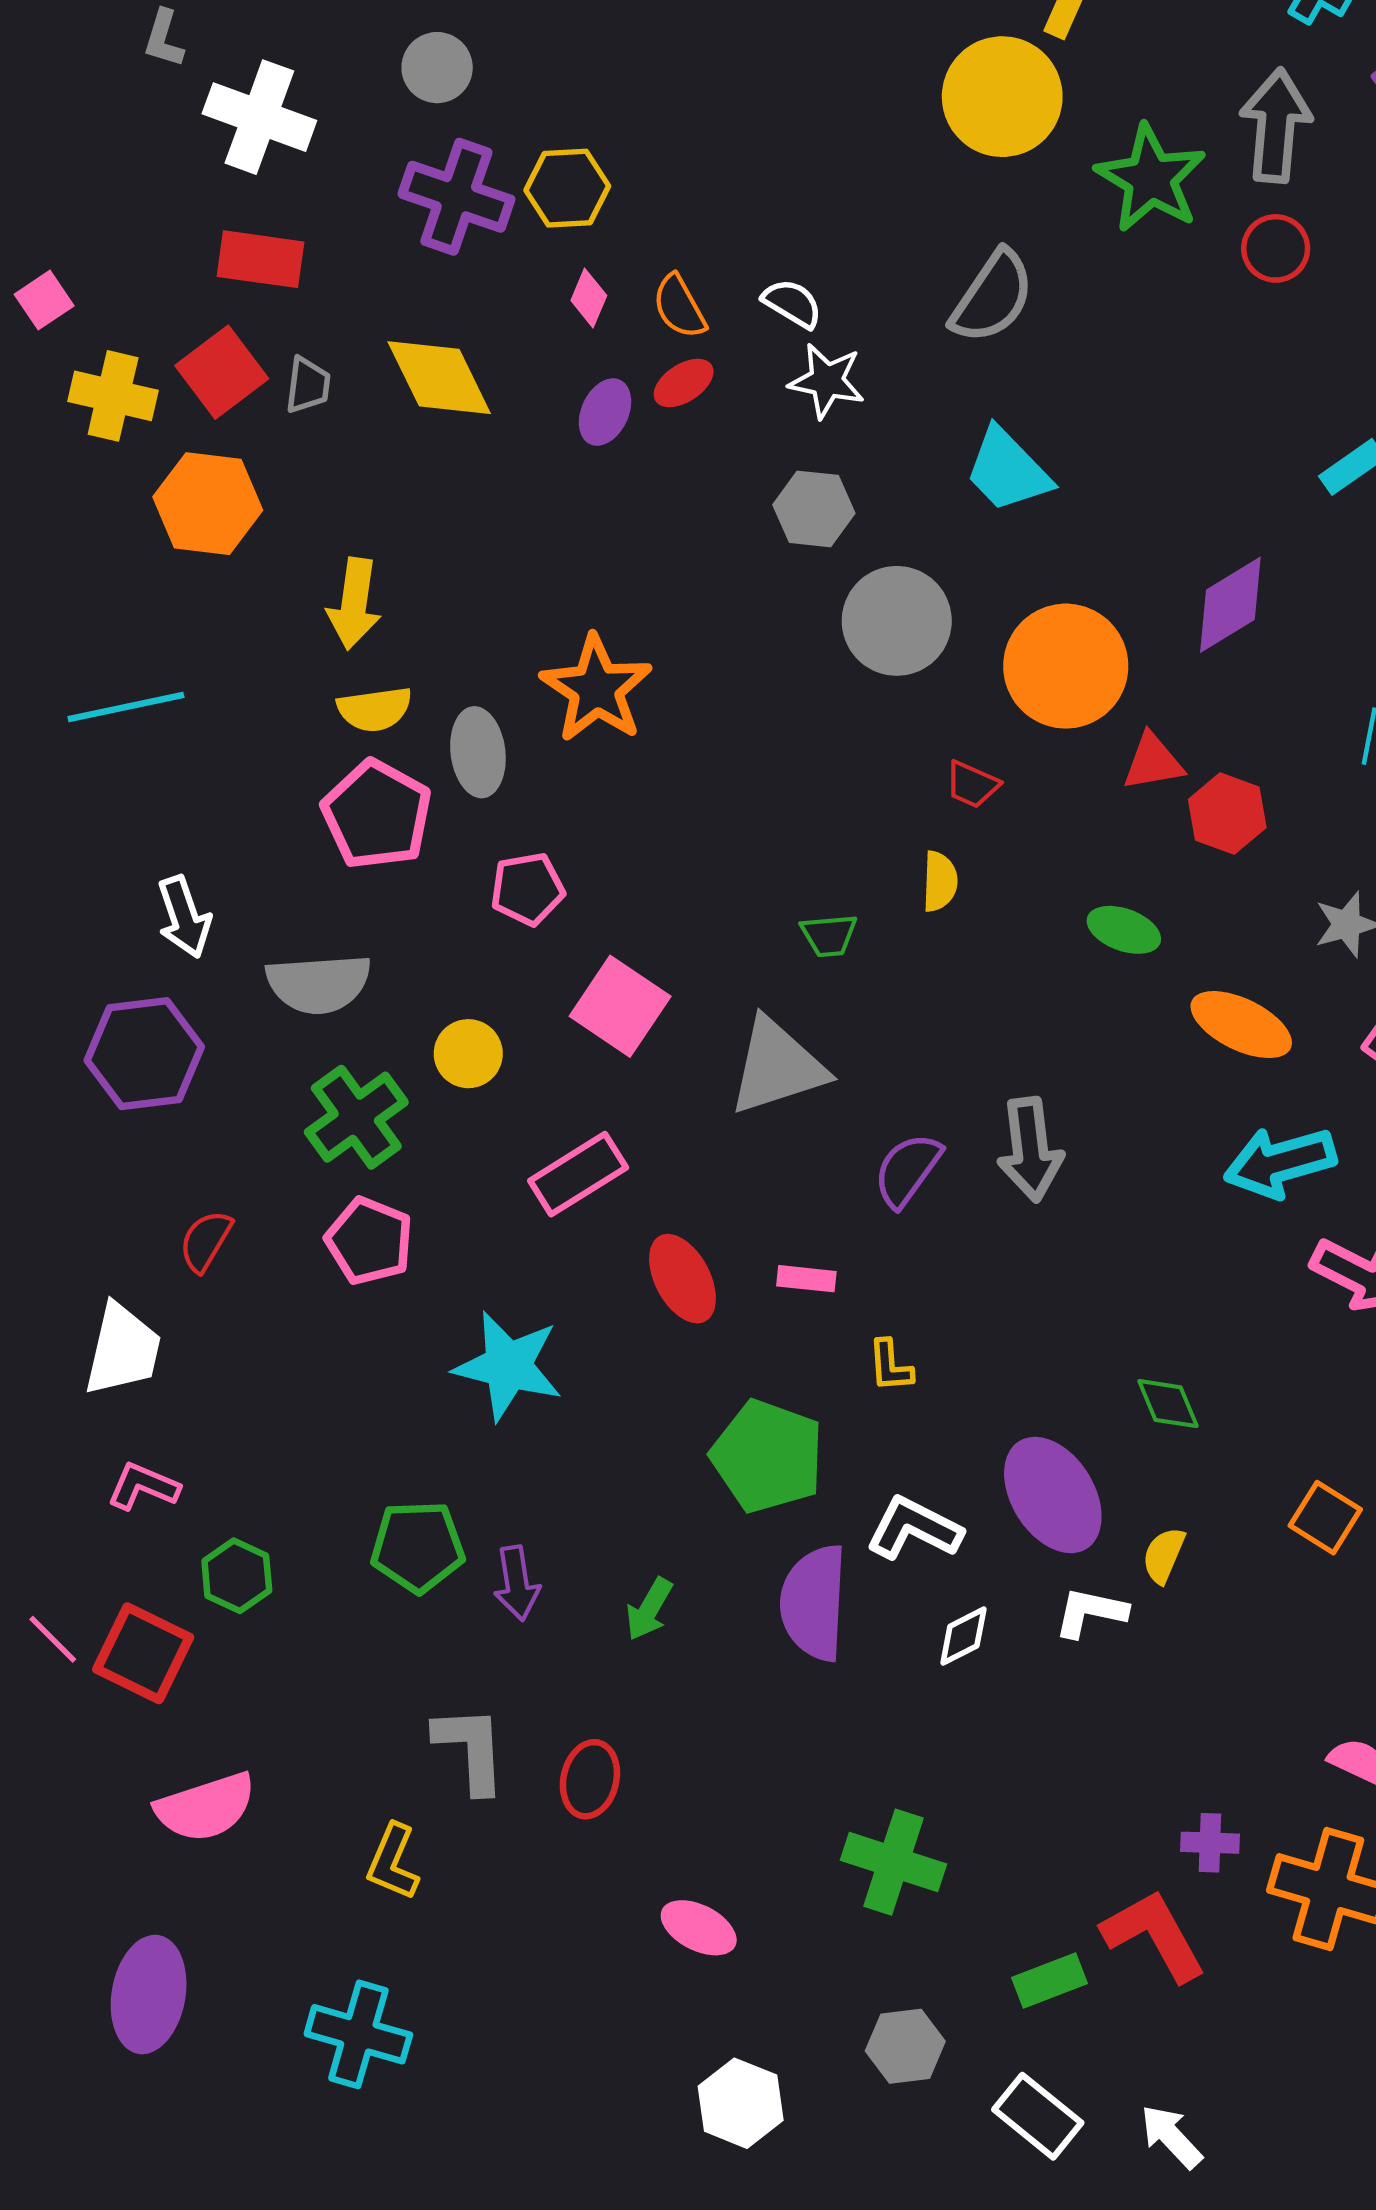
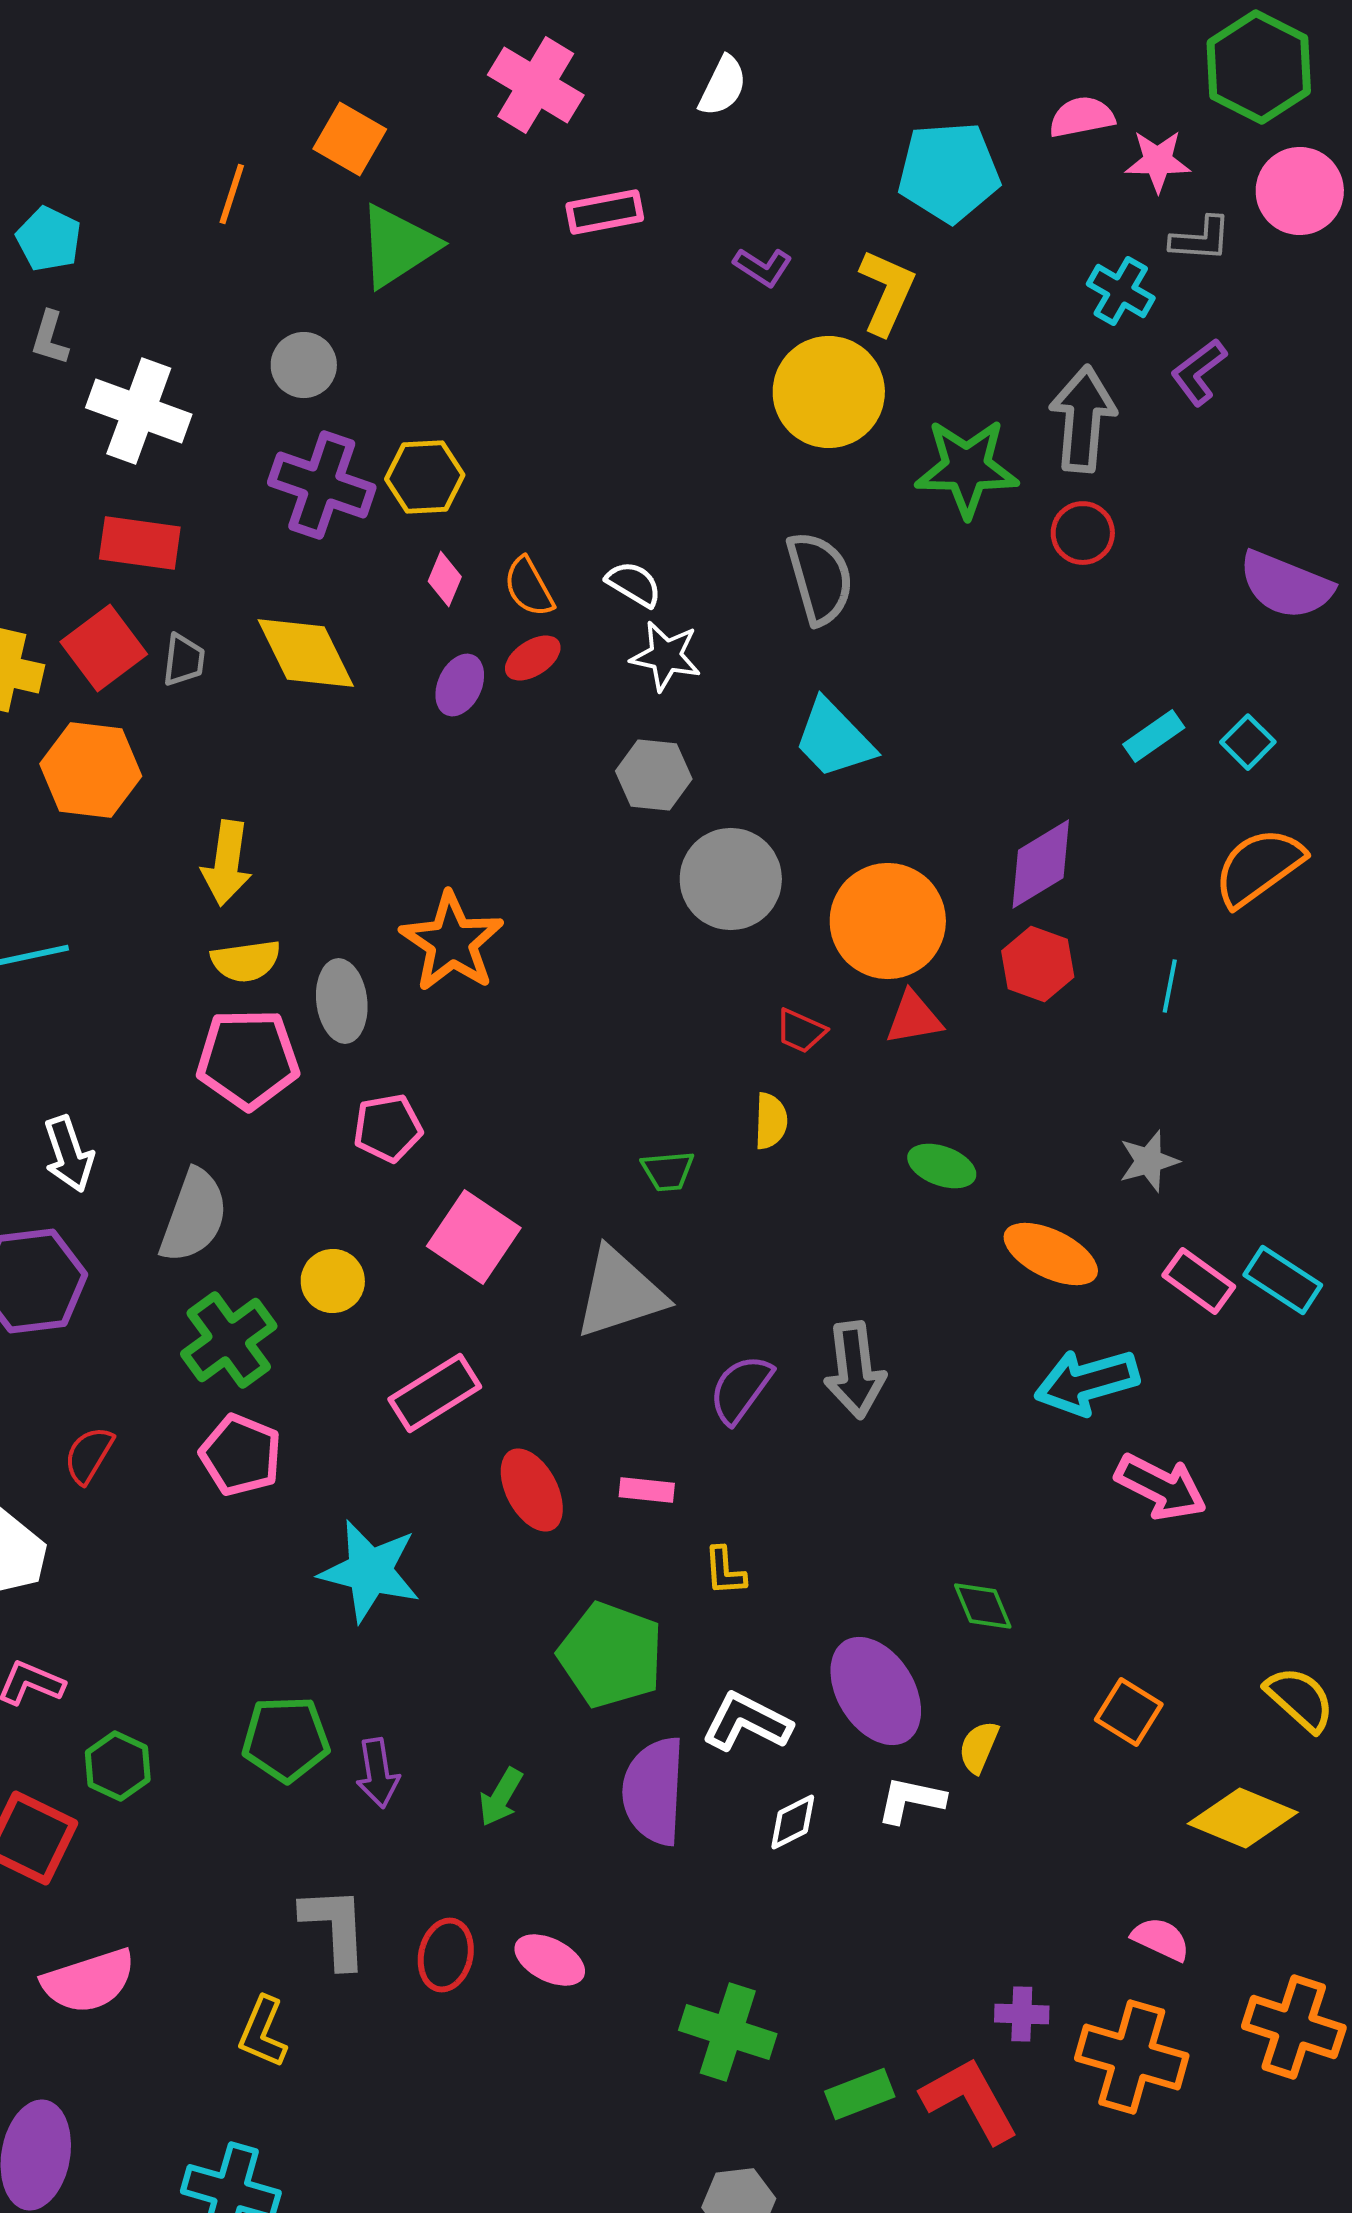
green star: (1151, 178) -> (967, 468), turned -30
gray semicircle: (993, 297) -> (820, 578), turned -50
red triangle: (1153, 762) -> (914, 1018), moved
red hexagon: (1227, 814) -> (1038, 964), moved
pink pentagon: (377, 815) -> (248, 1059), turned -30
gray semicircle: (319, 984) -> (194, 1216), turned -66
pink ellipse: (699, 1928) -> (550, 1960), moved
green rectangle: (1050, 1981) -> (860, 2094), moved

